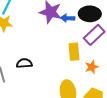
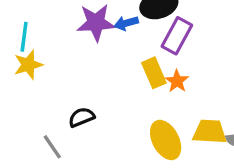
orange star: (92, 67) -> (177, 81), moved

